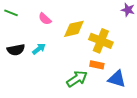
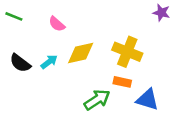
yellow diamond: (74, 29) -> (81, 53), moved
black semicircle: (16, 50) -> (20, 63), turned 48

